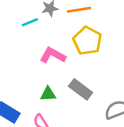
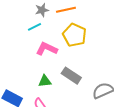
cyan line: (30, 22) -> (34, 27), moved

